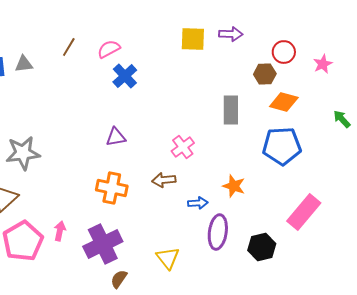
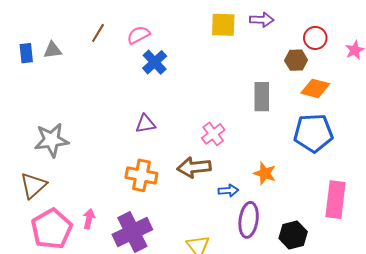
brown arrow: (164, 180) -> (194, 167), size x1.4
pink rectangle: (304, 212) -> (335, 200), turned -33

